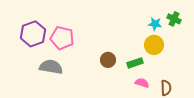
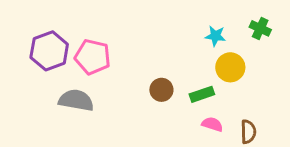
cyan star: (155, 24) -> (215, 36), moved

